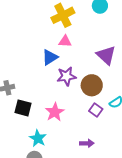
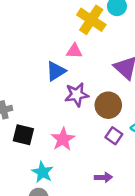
yellow cross: (63, 15) -> (91, 20), moved, turned -30

